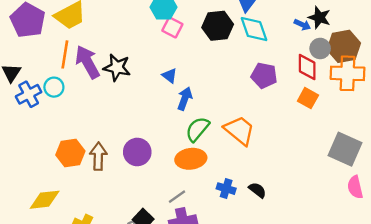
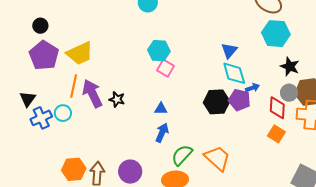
blue arrow: (302, 25) -> (252, 88), moved, turned -48
black hexagon: (218, 26) -> (217, 102), moved
black star: (117, 67) -> (117, 99), size x0.7
blue triangle: (170, 76) -> (161, 109), turned -40
purple pentagon: (264, 76) -> (239, 100), moved
blue arrow: (185, 99) -> (162, 133), moved

